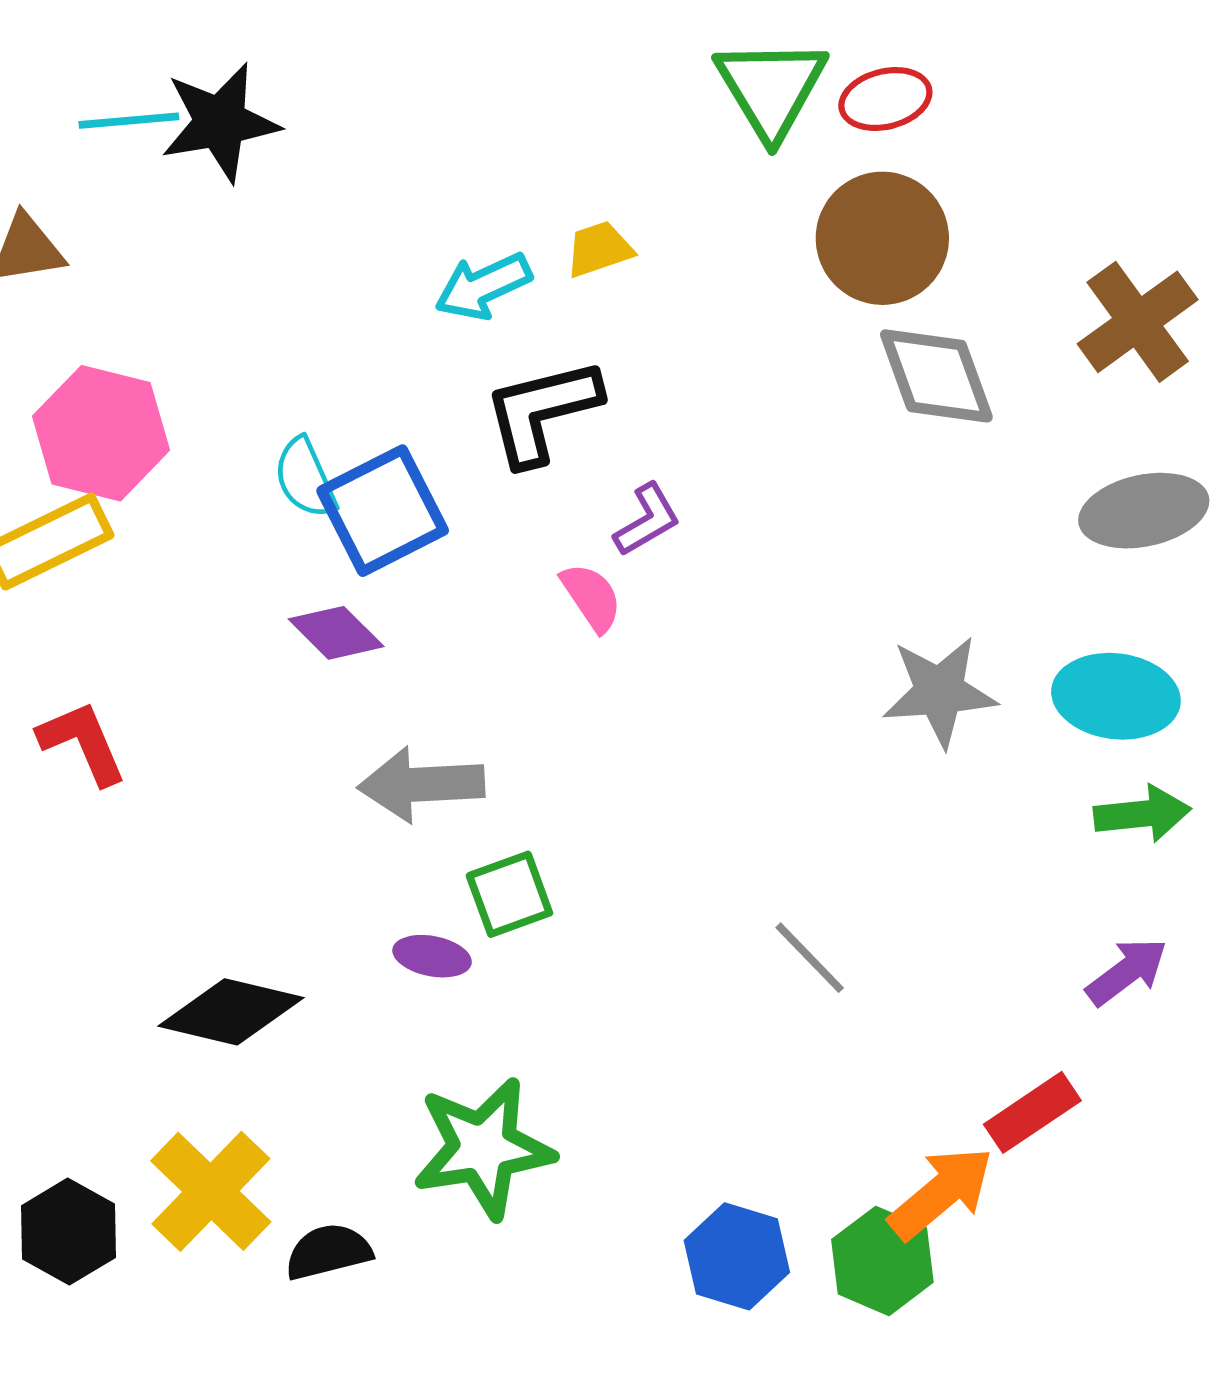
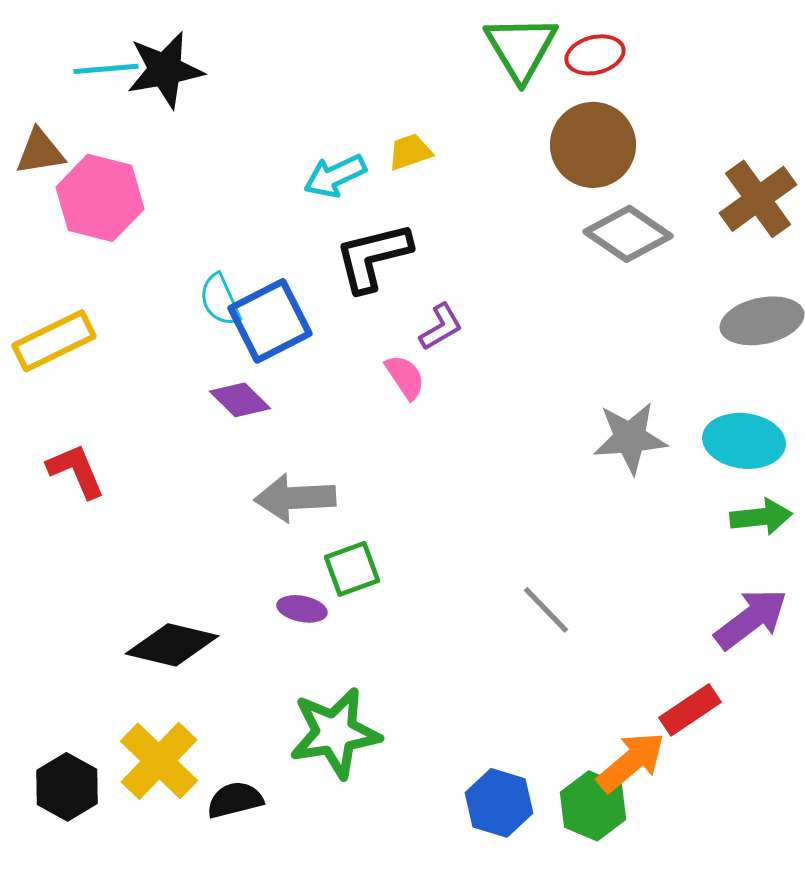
gray diamond: (936, 376) -> (628, 234), turned -36
pink hexagon: (101, 433) -> (100, 198), moved
purple arrow: (1127, 972) -> (751, 619), size x1.4

